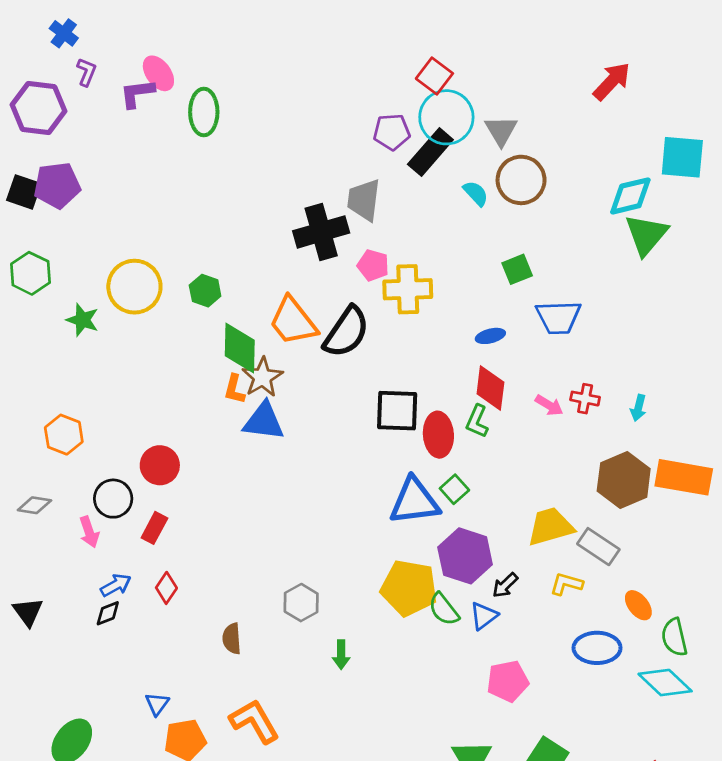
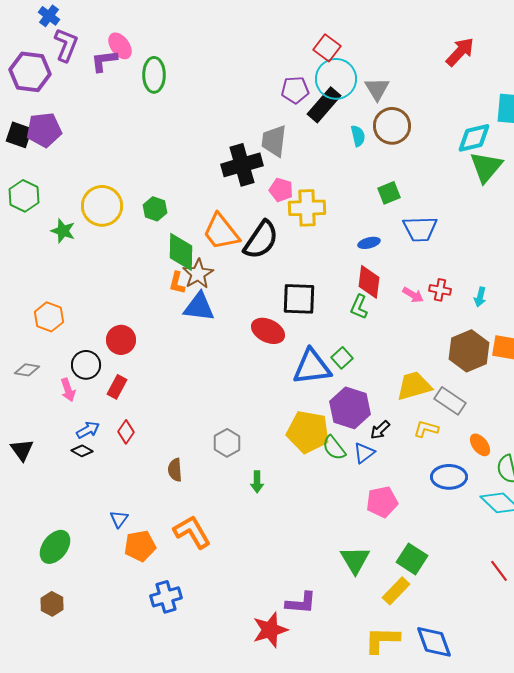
purple L-shape: (86, 72) -> (66, 45), size x1.6
cyan semicircle: (476, 193) -> (358, 136), turned 30
red ellipse: (438, 435) -> (268, 331), moved, turned -60
black diamond: (108, 613) -> (82, 451), turned 50

